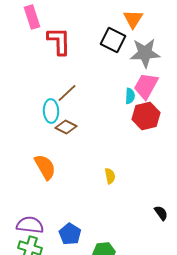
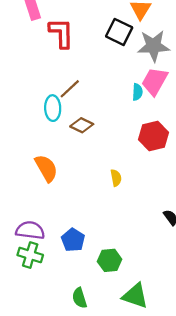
red hexagon: (146, 116) -> (153, 136), moved
brown diamond: (66, 127) -> (82, 125), moved

